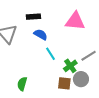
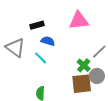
cyan line: (51, 54) -> (41, 58), moved
brown square: (64, 83) -> (82, 84), size x1.5

